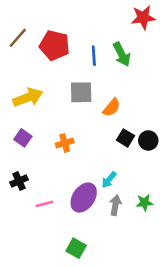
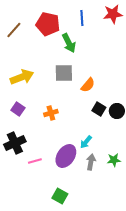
red pentagon: (54, 45) -> (48, 24), moved
green arrow: (122, 54) -> (69, 43), moved
blue line: (94, 56) -> (82, 18), moved
black cross: (19, 181) -> (15, 143), size x1.5

